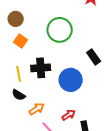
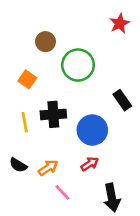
brown circle: (16, 19) -> (46, 42), moved
black semicircle: (19, 95) -> (18, 165), moved
red arrow: (69, 115) -> (90, 164), moved

